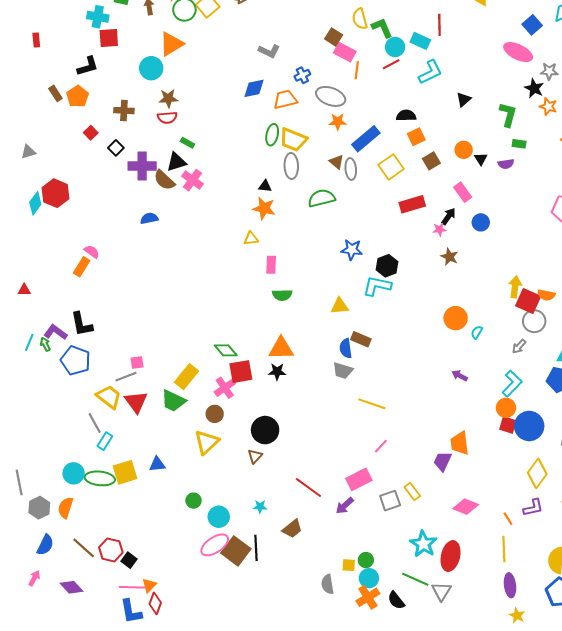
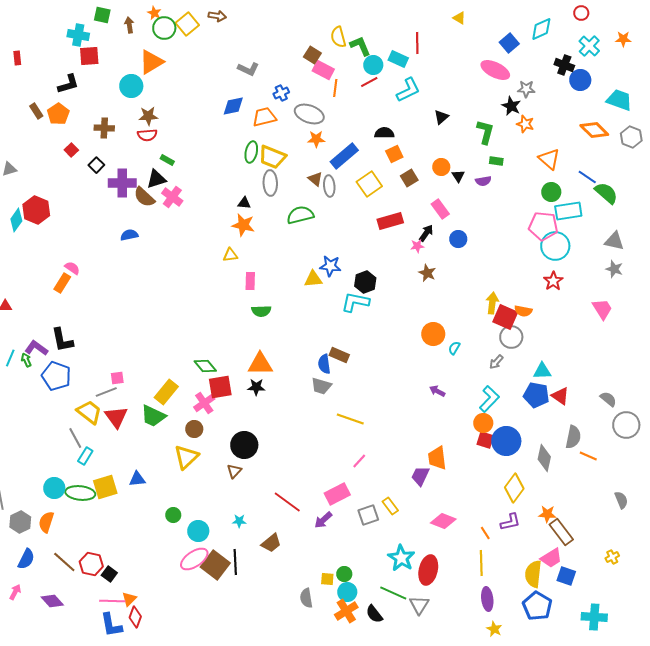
yellow triangle: (340, 306) -> (313, 279), moved

